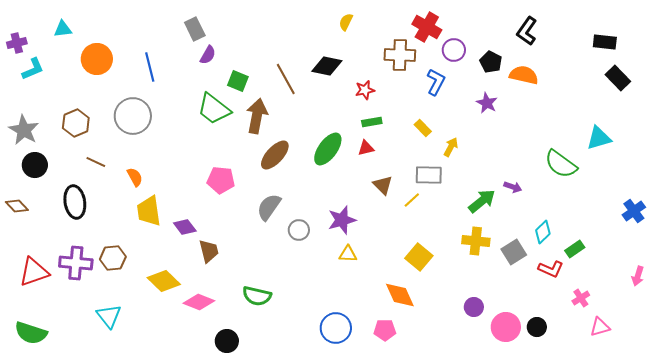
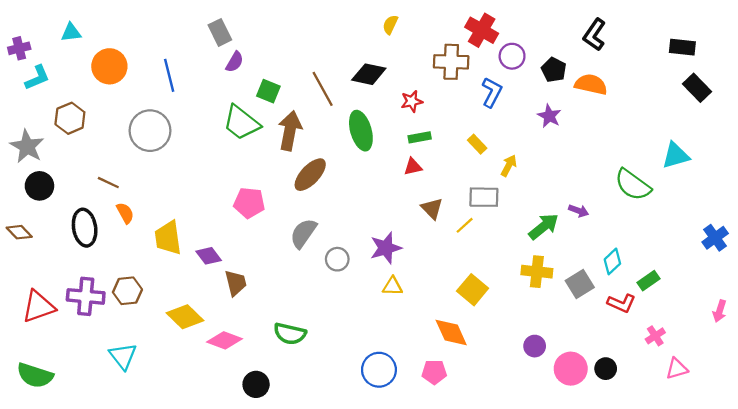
brown hexagon: (76, 123) -> (70, 118), moved
green ellipse: (328, 149) -> (361, 131), moved, turned -52
orange semicircle: (135, 177) -> (125, 213), moved

